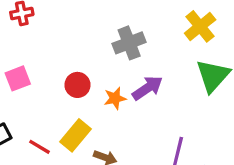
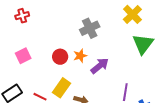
purple arrow: (147, 88) -> (100, 66), moved
orange star: (115, 98) -> (80, 56), moved

